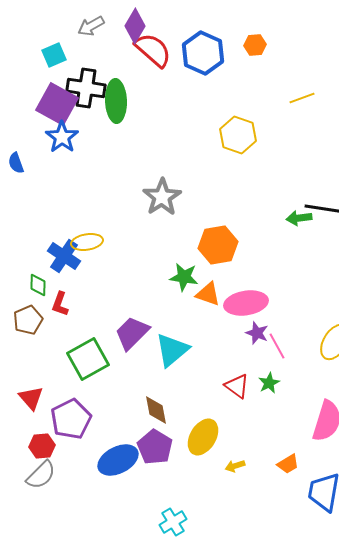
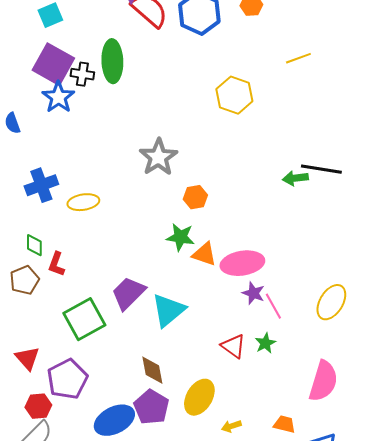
black cross: (86, 88) -> (82, 74), moved, size x0.6
orange hexagon: (218, 245) -> (195, 197), moved, size x0.6
blue cross: (64, 256) -> (41, 185), moved, turned 36
orange trapezoid: (288, 464) -> (284, 424), turned -135

